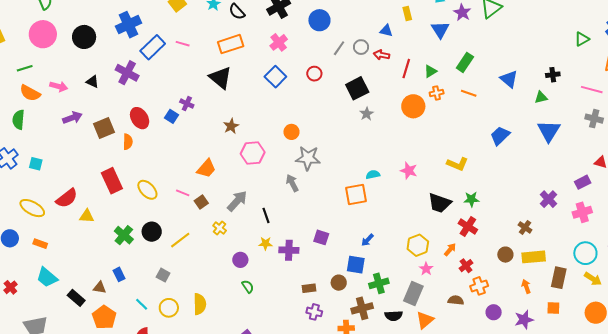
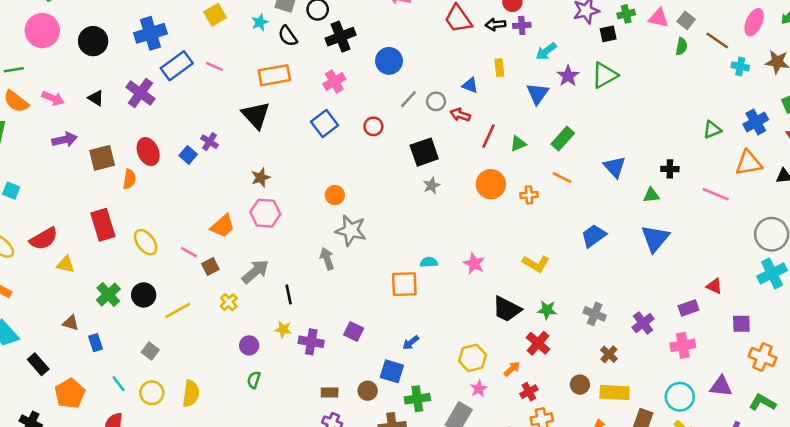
orange cross: (437, 93) -> (529, 195), moved
gray cross: (594, 119) -> (595, 314), moved
pink hexagon: (253, 153) -> (265, 213), moved
green semicircle: (248, 286) -> (254, 380), turned -136
brown triangle: (100, 288) -> (71, 323), moved

